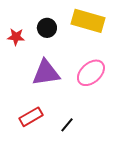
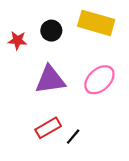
red rectangle: (31, 117) -> (48, 128), moved

